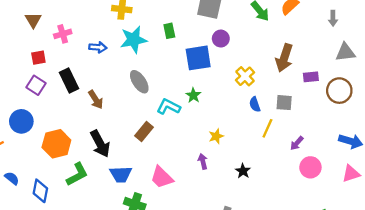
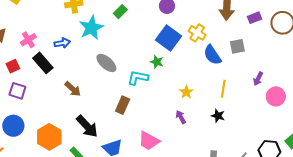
green rectangle: (169, 31) -> (120, 12), turned 72
blue square: (198, 58) -> (169, 38), moved, turned -30
black rectangle: (69, 81) -> (43, 63), moved
blue semicircle: (255, 104) -> (212, 55), size x1.5
yellow line: (267, 128) -> (223, 89), moved

